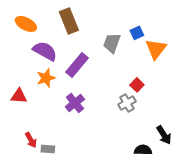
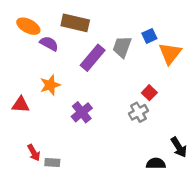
brown rectangle: (69, 21) -> (75, 23), turned -55
purple semicircle: (45, 51) -> (49, 44), moved, size x0.7
purple rectangle: (77, 65) -> (93, 58), moved

